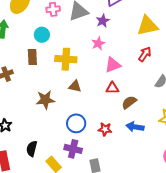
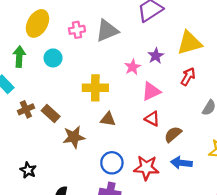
purple star: (103, 21) -> (156, 56), moved
cyan circle: (42, 35) -> (53, 58), moved
brown rectangle: (32, 57) -> (51, 113), moved, turned -42
red triangle: (112, 88) -> (152, 119), turned 32
red star: (105, 129) -> (146, 168), size x1.5

